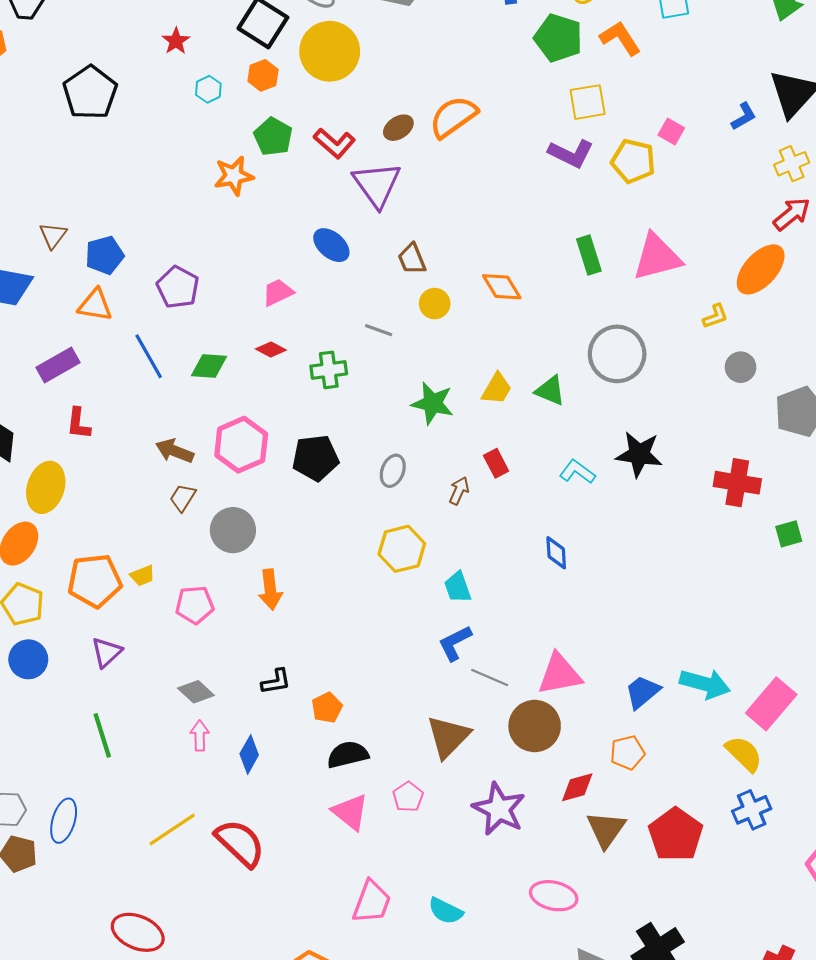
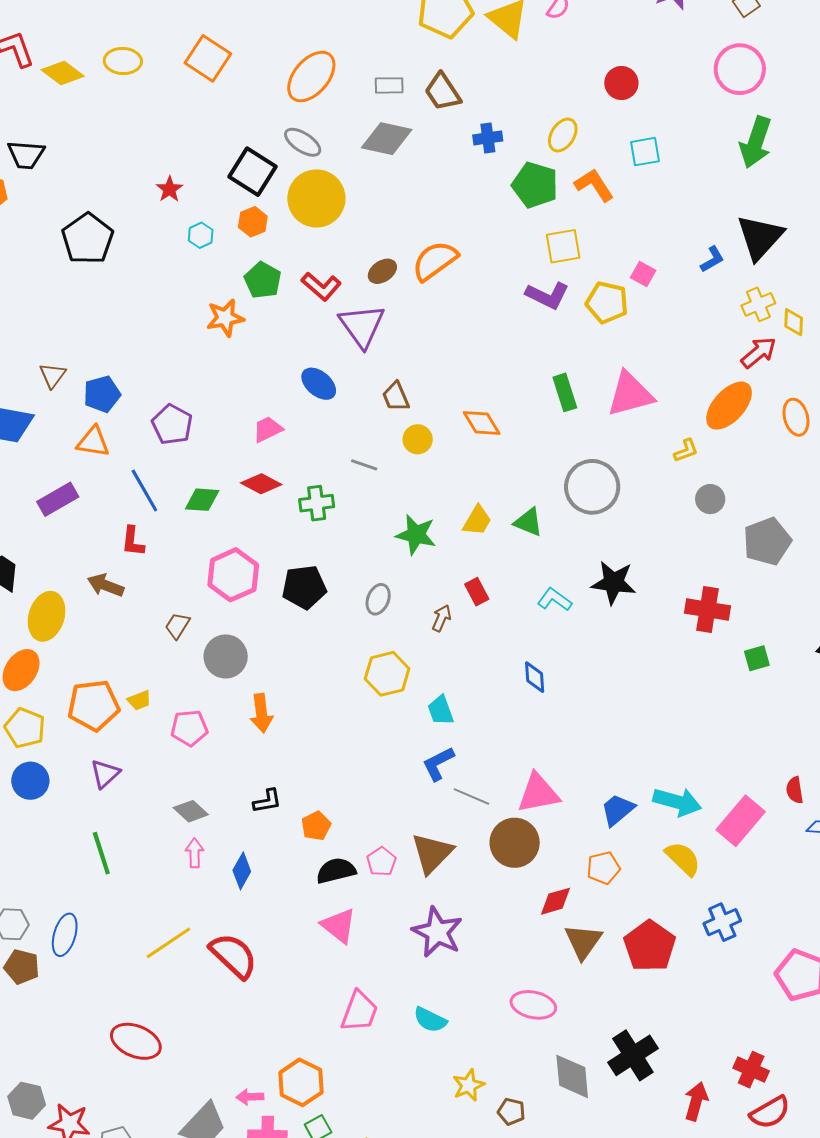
red diamond: (271, 350) -> (261, 484), size x1.4
red L-shape: (78, 423) -> (133, 541), moved
brown arrow: (175, 451) -> (106, 585), moved
yellow semicircle: (744, 754) -> (683, 859), moved
pink pentagon: (408, 797) -> (382, 862), moved
purple star: (499, 809) -> (437, 932), moved

